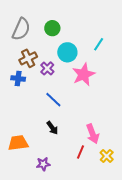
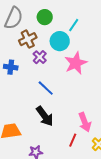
cyan line: (99, 44) -> (74, 25), moved
brown cross: (28, 58) -> (28, 39), moved
black arrow: (52, 128) -> (45, 116), size x1.5

